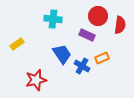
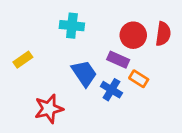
red circle: (98, 16) -> (133, 35), moved
purple rectangle: (87, 35) -> (118, 60), moved
orange rectangle: (102, 58) -> (139, 79), turned 56

